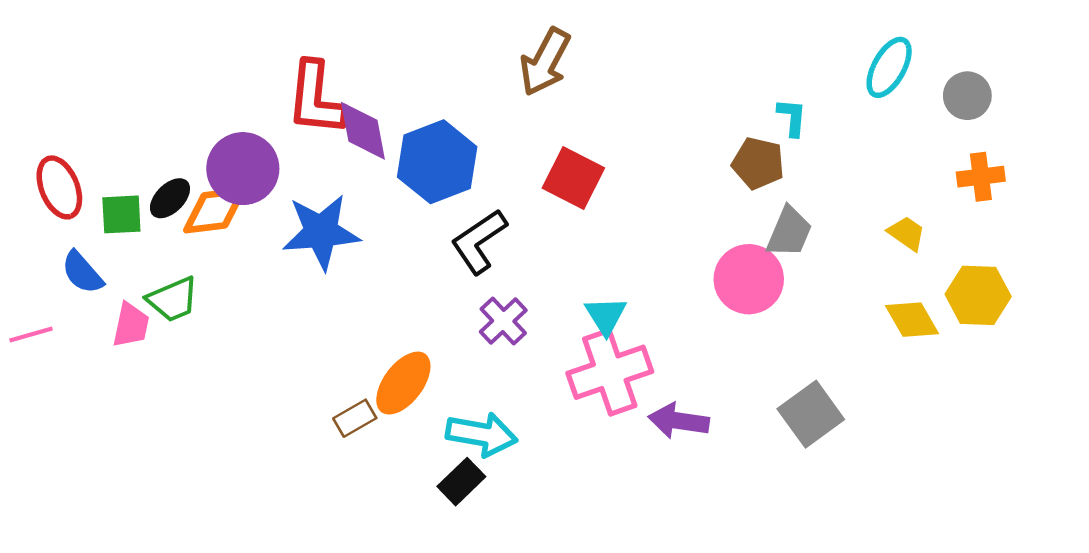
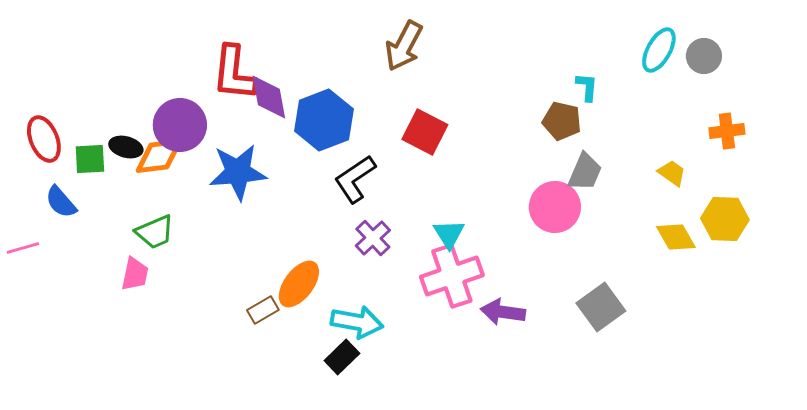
gray circle: (967, 96) -> (704, 56), moved
black ellipse: (170, 198) -> (126, 147), turned 60
green trapezoid: (173, 299) -> (155, 232), moved
pink trapezoid: (131, 325) -> (135, 274), moved

